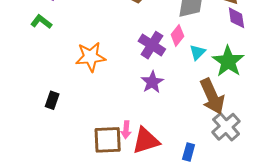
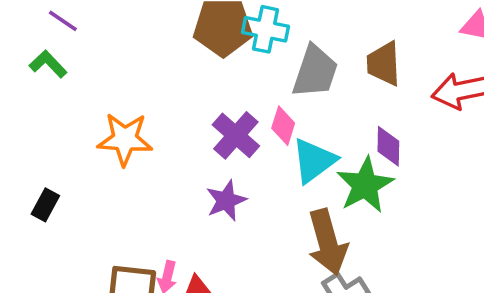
purple diamond: (236, 18) -> (388, 146), moved
pink diamond: (177, 35) -> (283, 126), turned -30
cyan triangle: (197, 52) -> (314, 161), size x1.6

